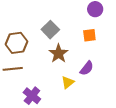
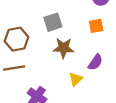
gray square: (50, 30) -> (53, 22), turned 30
brown star: (59, 53) -> (63, 48), turned -30

